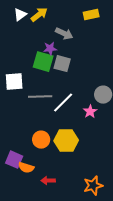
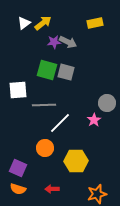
purple star: (50, 49) -> (54, 42), moved
white line: (63, 103) -> (60, 123), moved
yellow hexagon: (66, 141) -> (76, 161), moved
orange semicircle: (26, 168) -> (18, 189), moved

